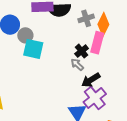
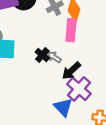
black cross: (82, 51) -> (42, 55), moved

